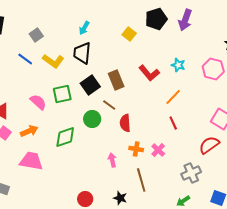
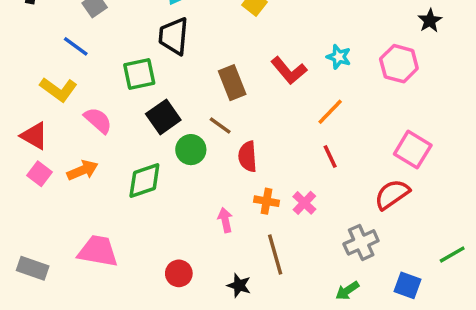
yellow L-shape: (53, 61) -> (58, 89), moved
black square: (90, 85) -> (163, 117), moved
green square: (62, 94) -> (139, 74), moved
pink trapezoid: (31, 161) -> (98, 251), moved
red circle: (85, 199) -> (179, 273), moved

